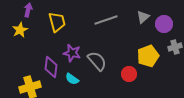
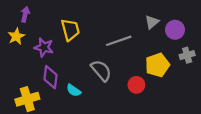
gray line: (106, 20) -> (119, 41), moved
yellow trapezoid: (57, 22) -> (70, 30), moved
purple star: (72, 53) -> (44, 47), moved

